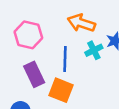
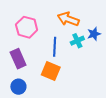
purple rectangle: (34, 74) -> (18, 59), moved

